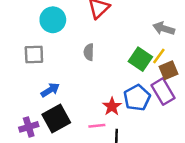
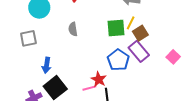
green square: (140, 59) -> (116, 28), turned -30
blue arrow: (50, 90) -> (46, 65), turned 140
red star: (112, 106) -> (99, 79), moved

